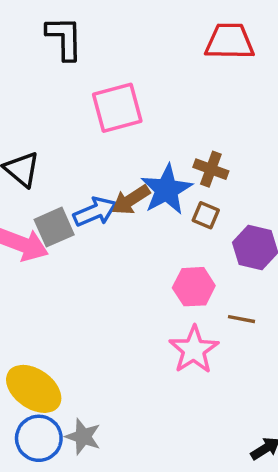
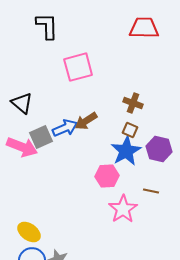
blue star: (167, 190) -> (126, 151), moved
pink hexagon: (194, 287) -> (107, 176), moved
yellow ellipse: (34, 389) -> (29, 232), size x0.7

